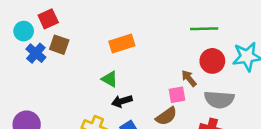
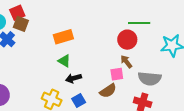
orange rectangle: (122, 44) -> (63, 37), moved
brown square: (59, 45) -> (21, 24), moved
red circle: (212, 61) -> (127, 40), moved

